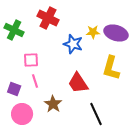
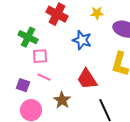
green cross: (14, 30) -> (28, 37), moved
yellow star: (93, 32) -> (97, 13), moved
pink line: (35, 81) -> (44, 77), turned -48

